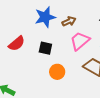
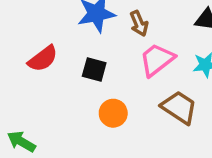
brown arrow: (69, 21) -> (139, 23), turned 88

